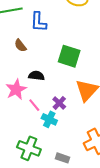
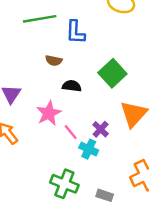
brown semicircle: (20, 46) -> (54, 61), turned -40
green square: (69, 56) -> (112, 73), turned 30
black semicircle: (36, 76) -> (72, 86), moved

